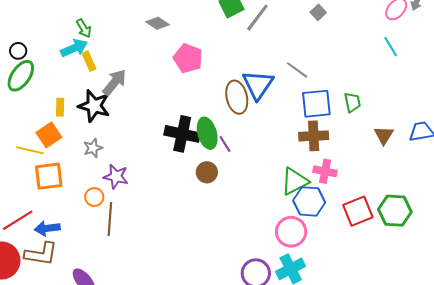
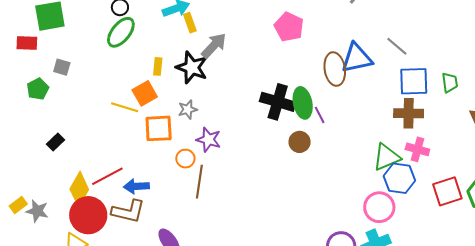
blue triangle: (258, 85) -> (357, 58), turned 40
orange square: (49, 176) -> (159, 128), moved

